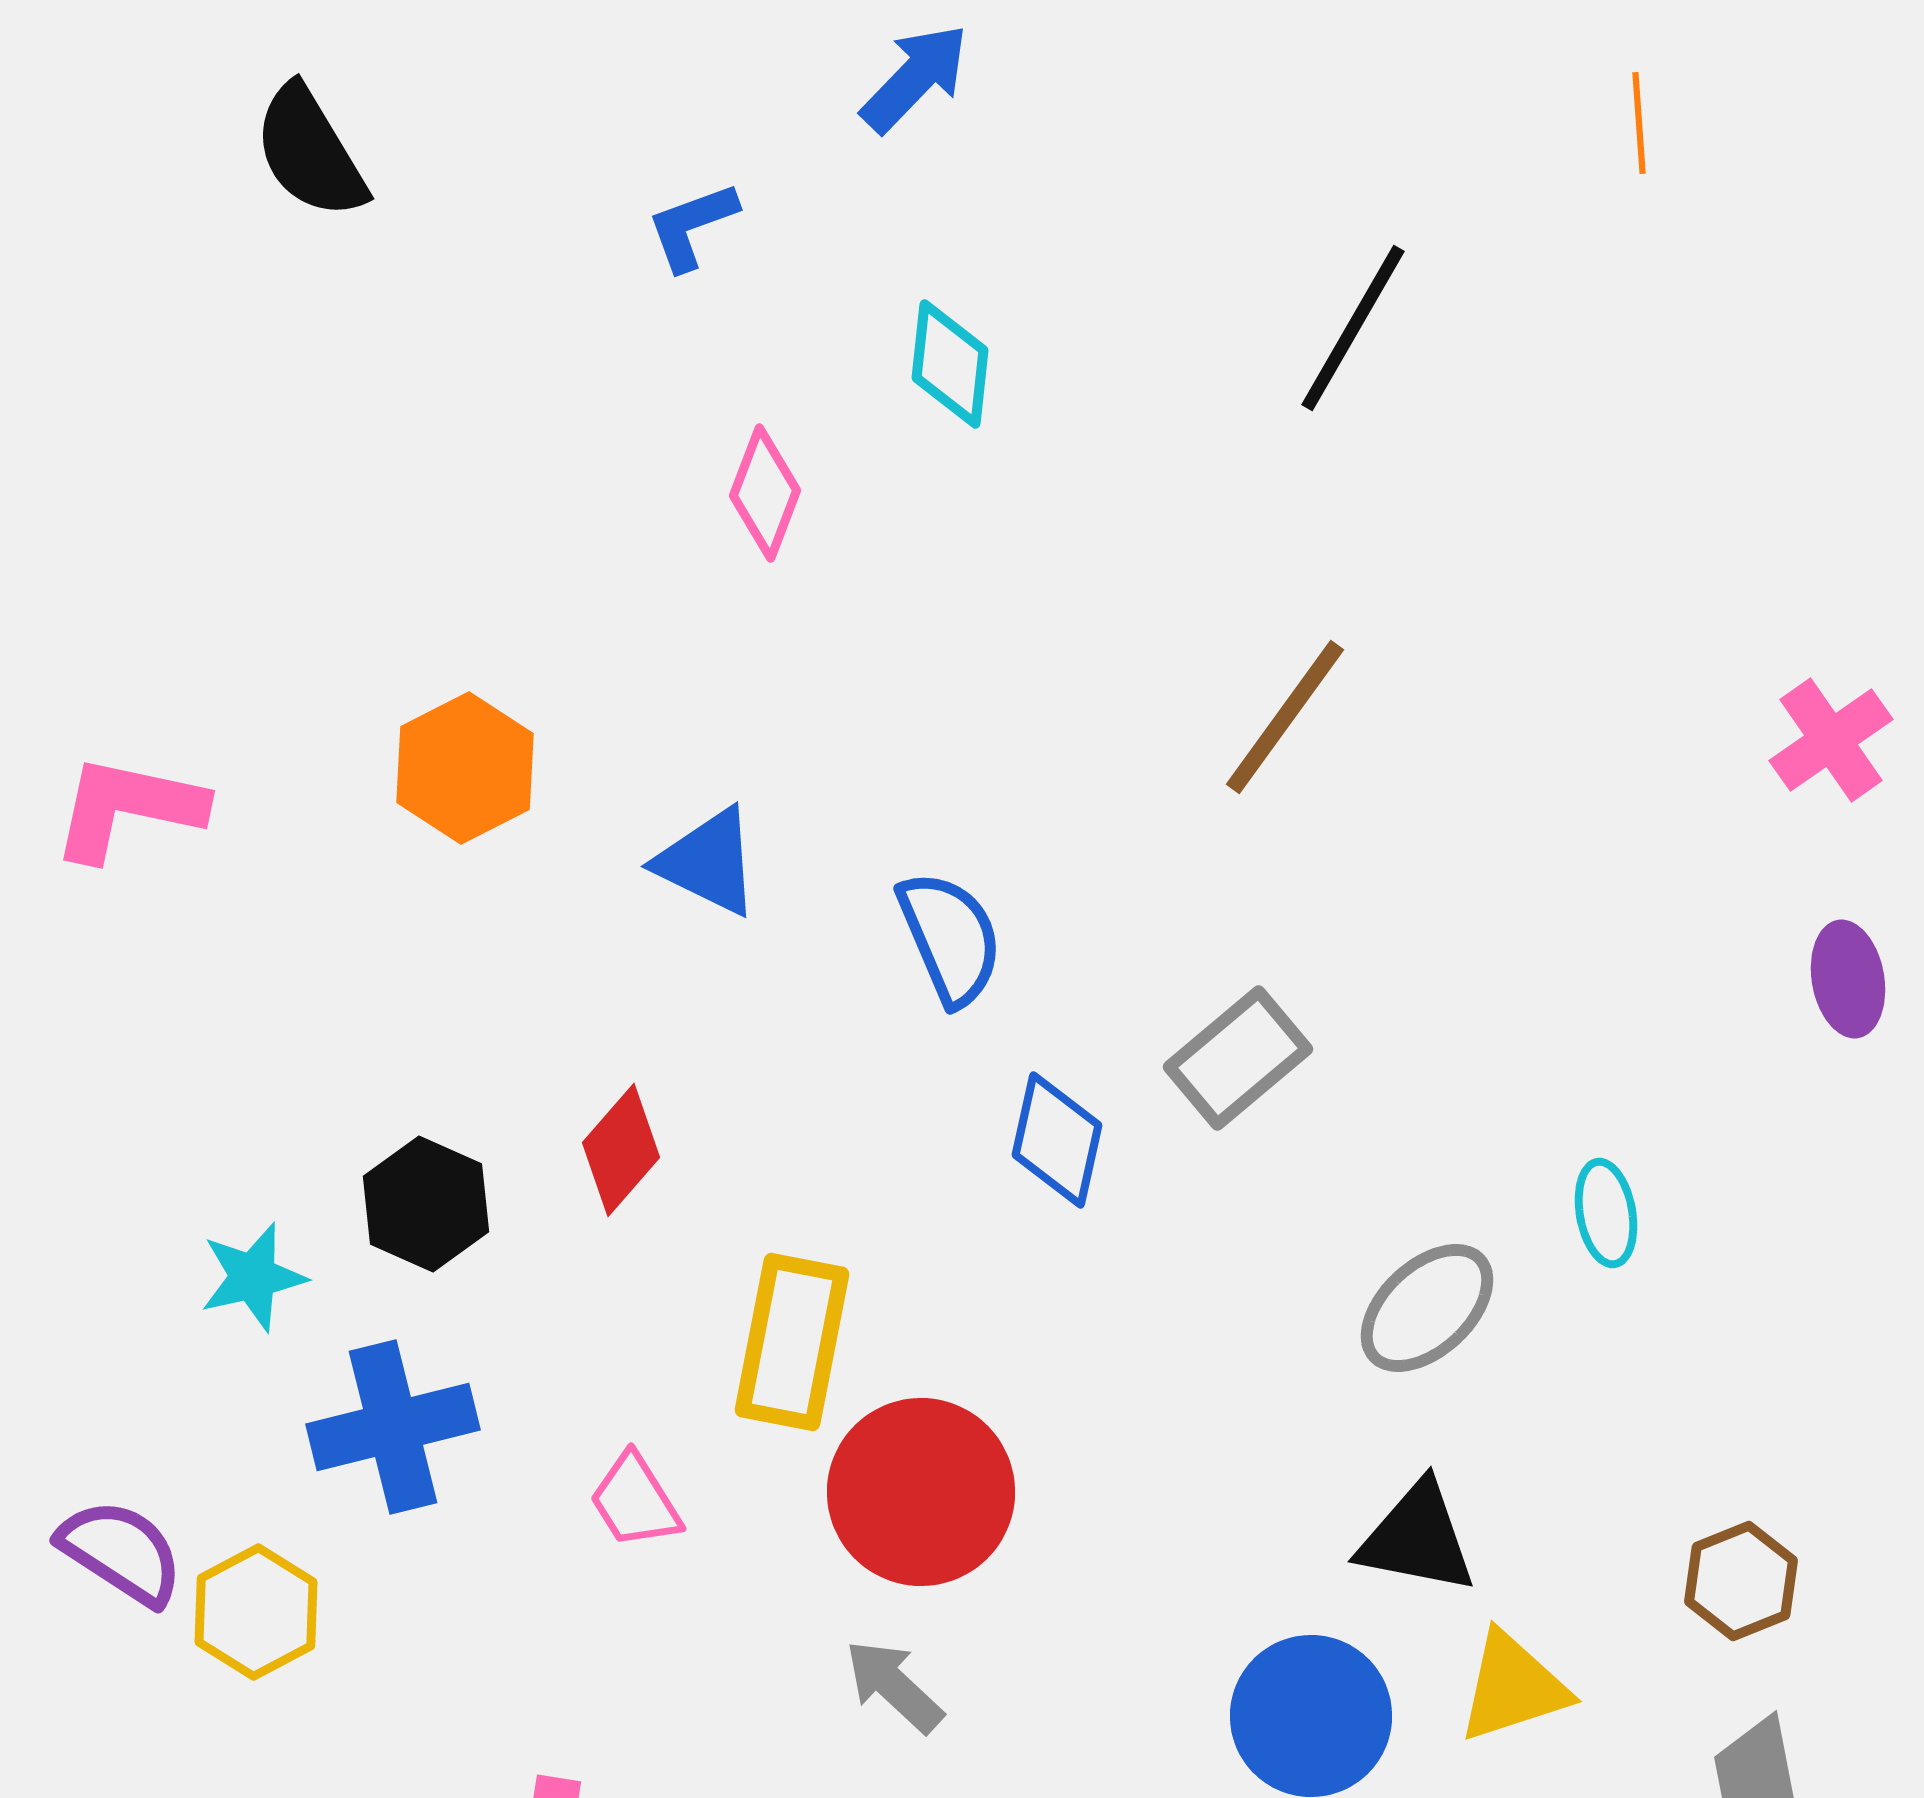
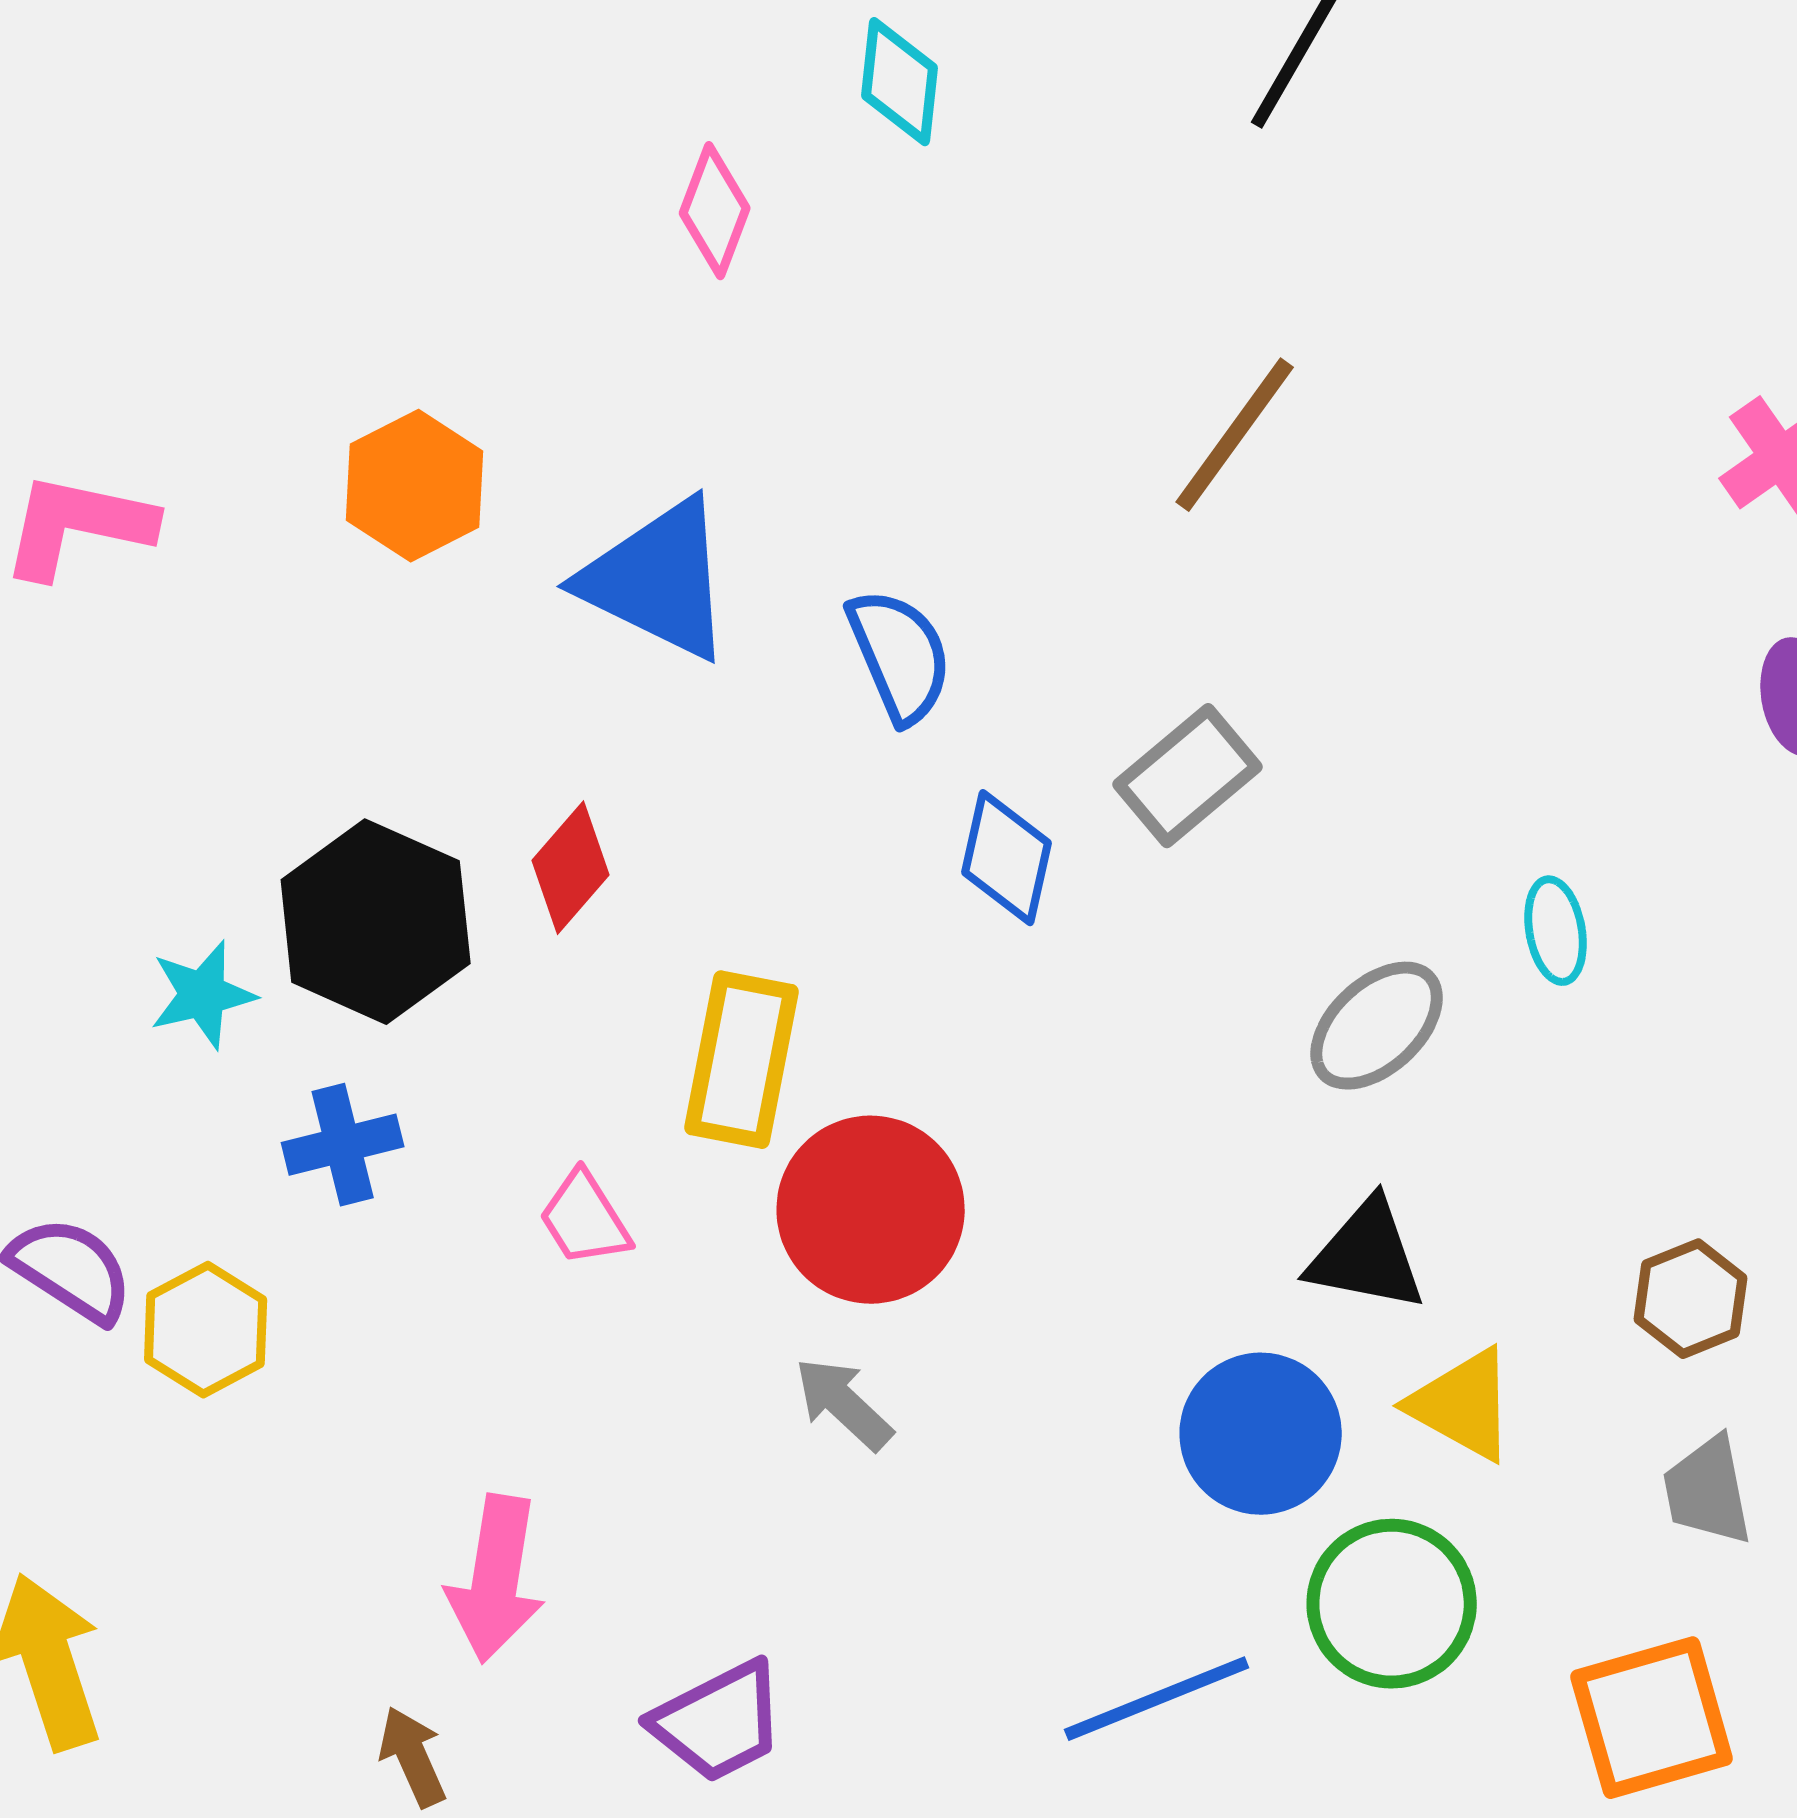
blue triangle: (708, 862) -> (658, 580), size x1.5
black hexagon: (426, 1204) -> (376, 922), size x1.5
blue cross: (393, 1427) -> (343, 1145), size x0.7
yellow triangle: (1513, 1687) -> (1463, 1405), turned 47

